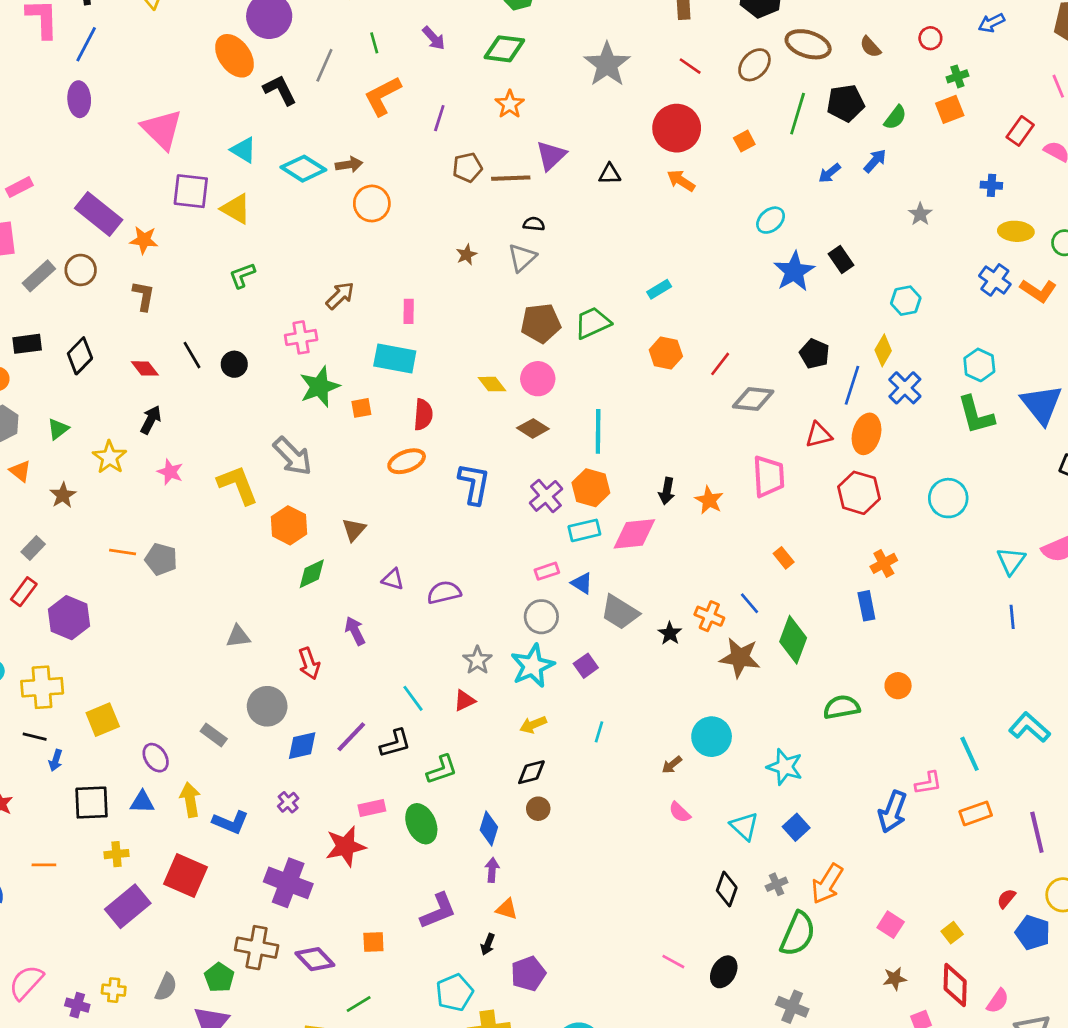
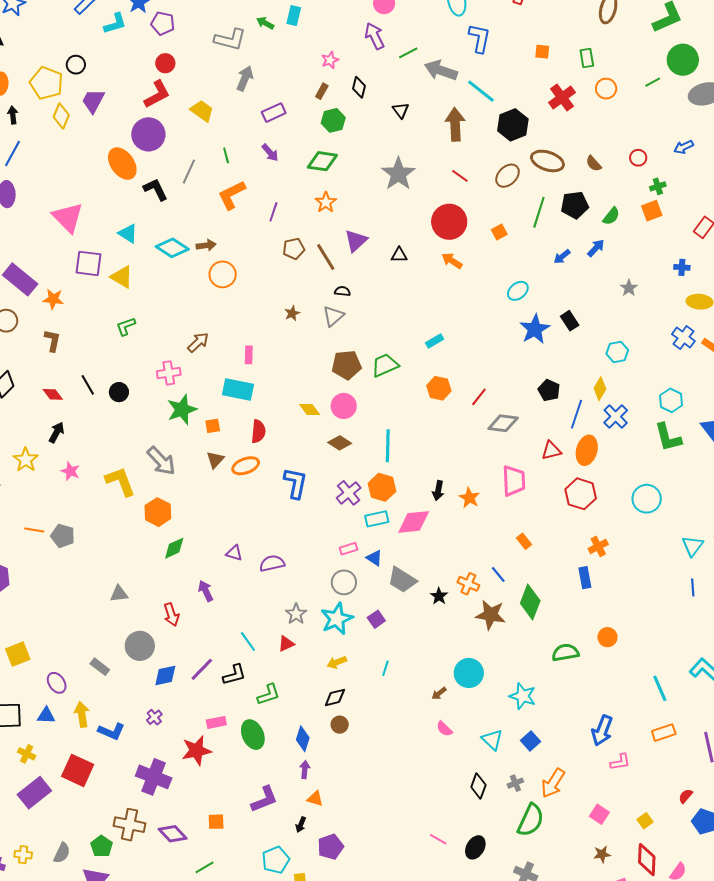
brown line: (511, 178) -> (326, 257), turned 60
brown triangle: (354, 530) -> (215, 460), moved
pink L-shape: (928, 783) -> (620, 762), moved
yellow cross: (116, 854) -> (27, 754), turned 30

